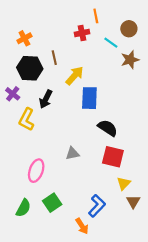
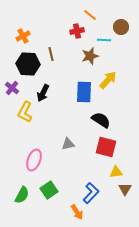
orange line: (96, 16) -> (90, 15), turned -40
cyan line: (111, 43) -> (104, 40), turned -32
brown star: (130, 60) -> (90, 56), moved
yellow arrow: (75, 76) -> (108, 80), moved
yellow triangle: (124, 183) -> (116, 172), turned 40

